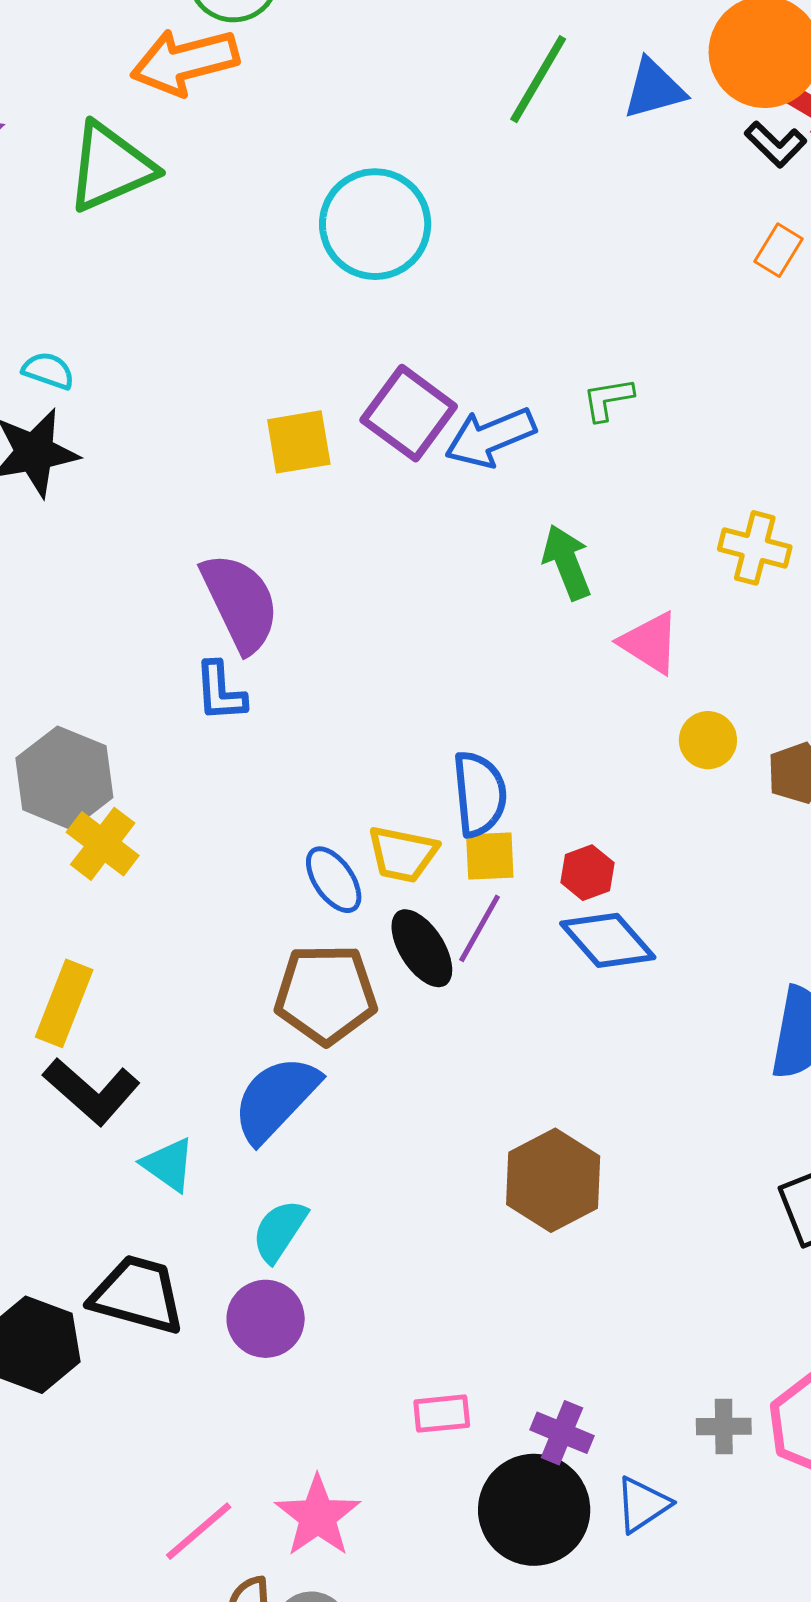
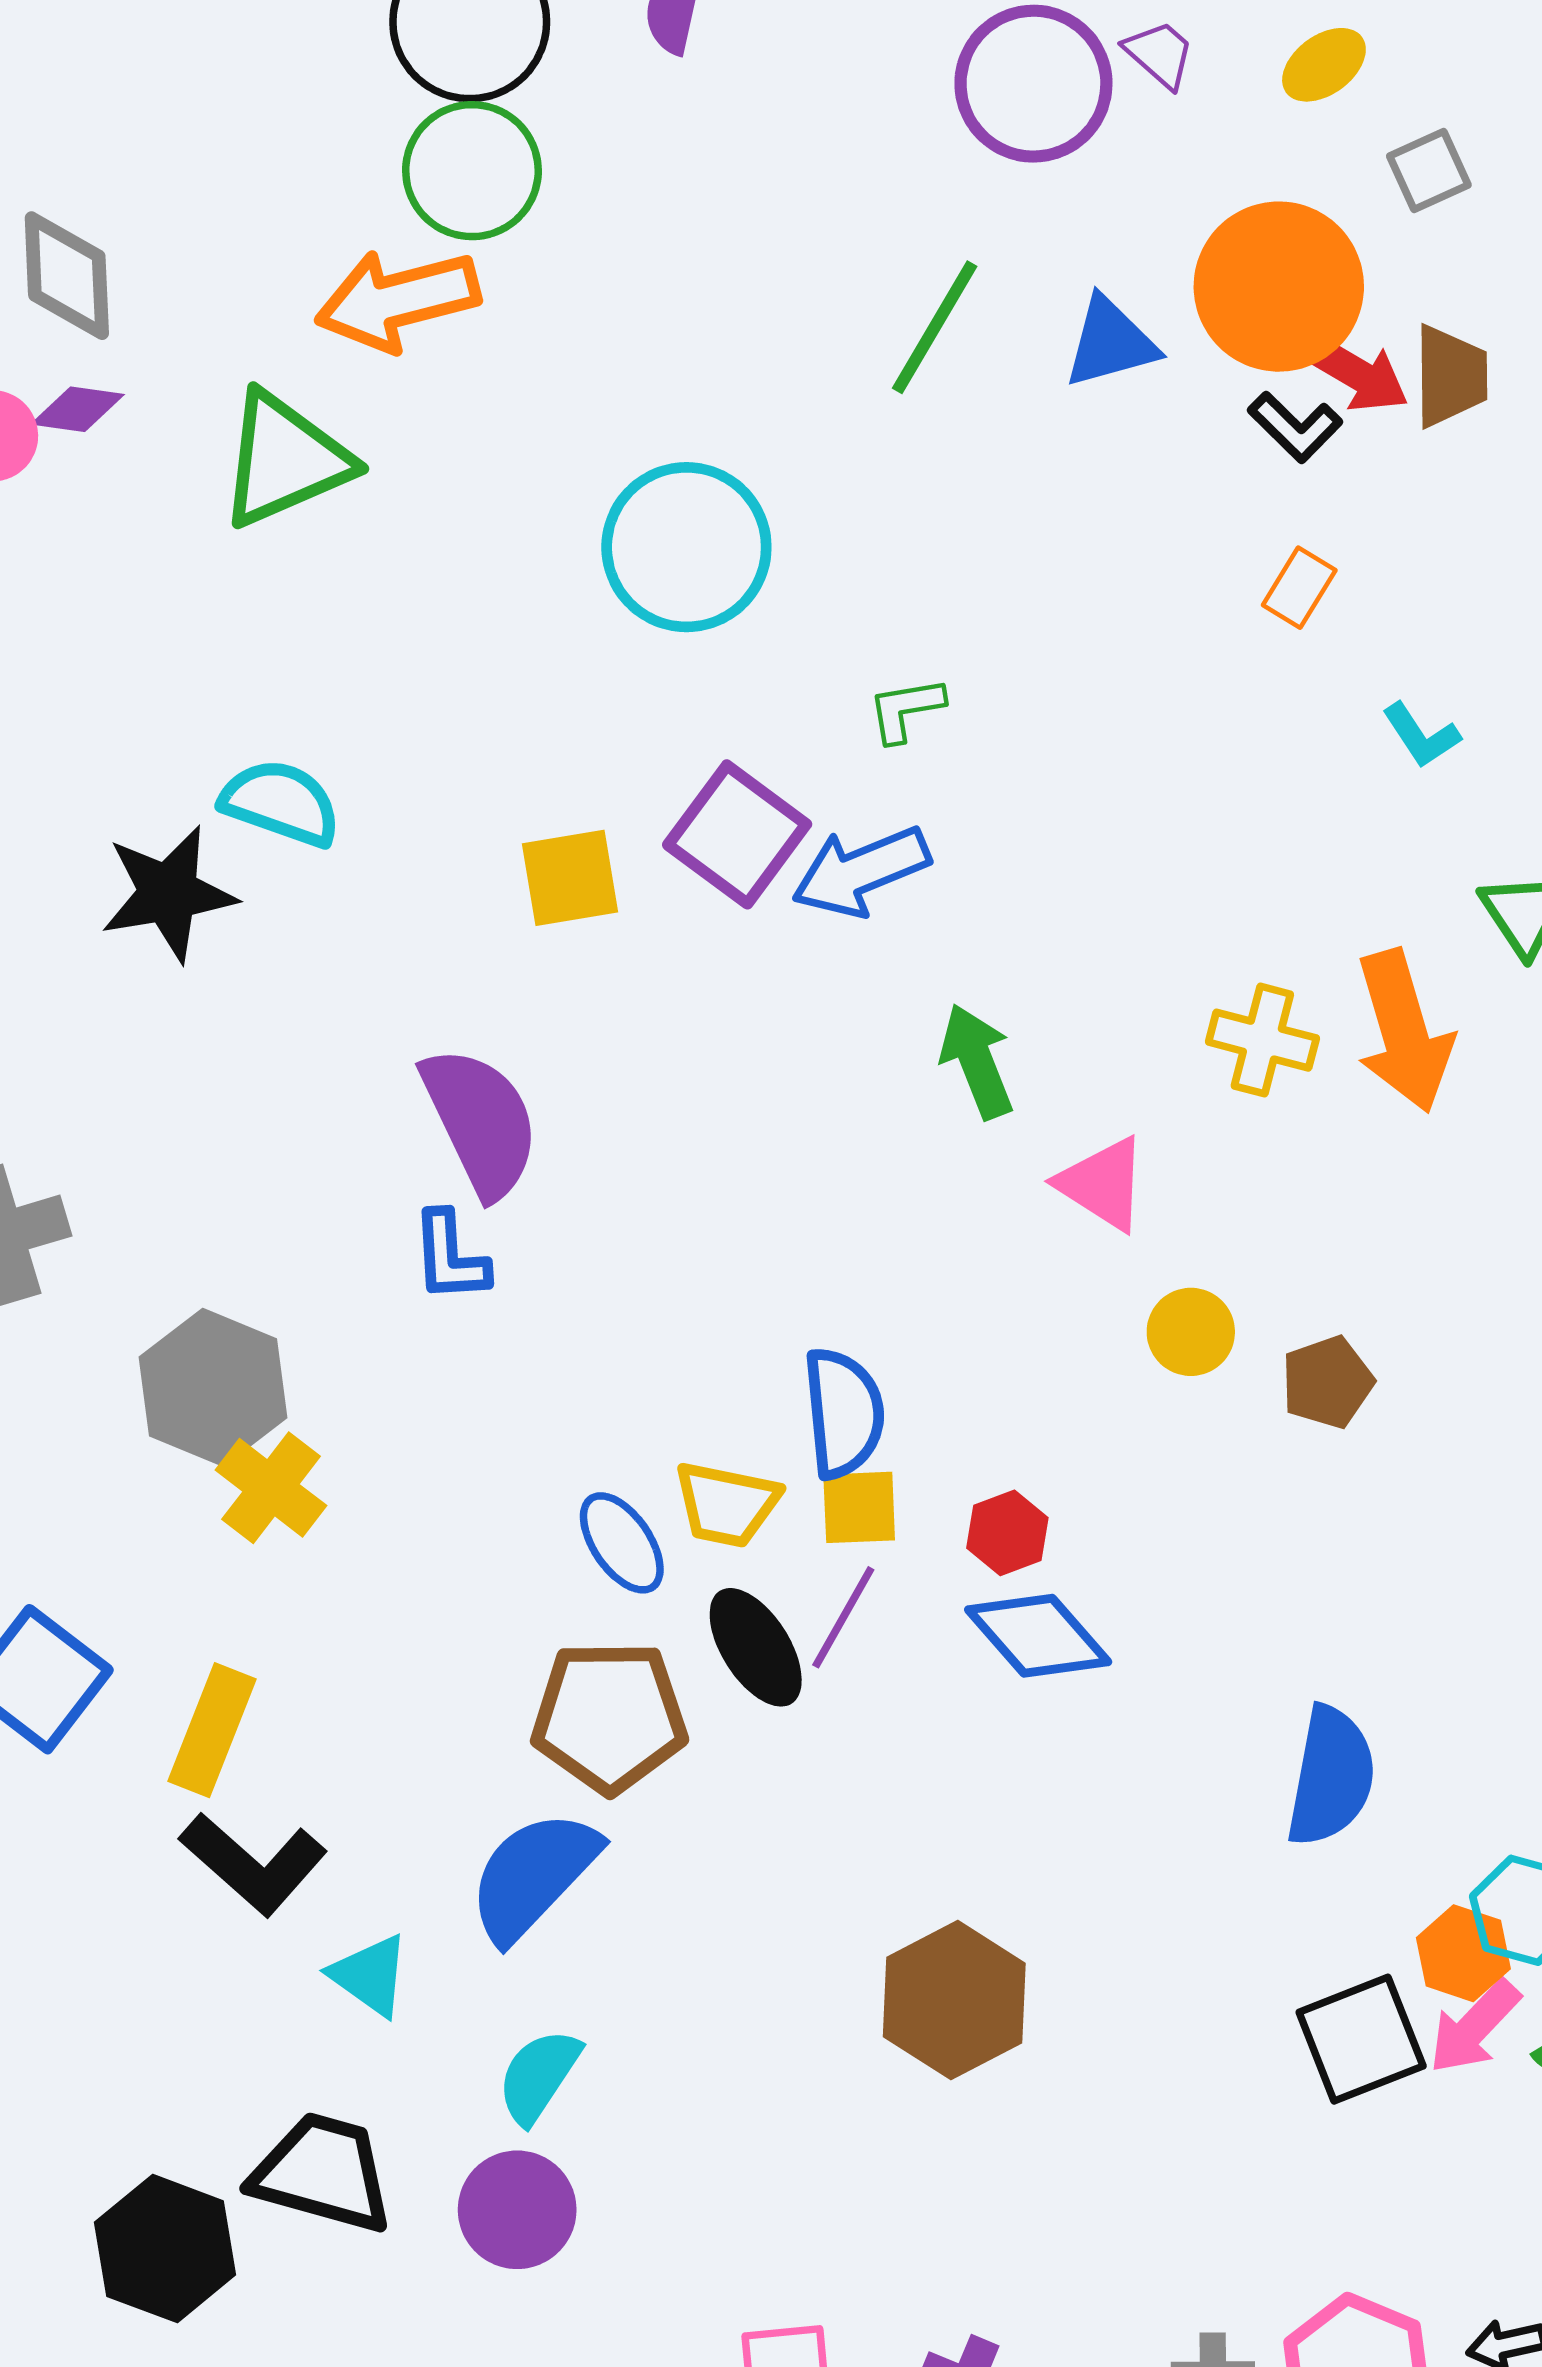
cyan semicircle: (48, 371) -> (281, 803), moved, size x1.5
green L-shape: (608, 399) -> (906, 709), moved

